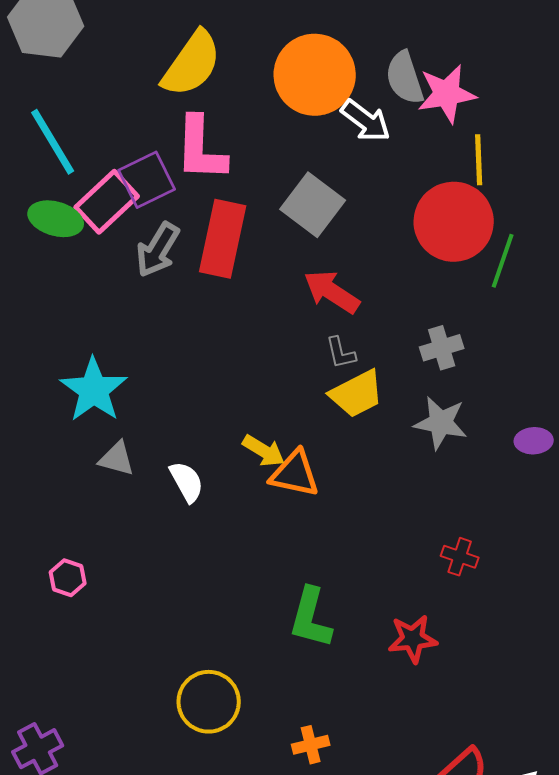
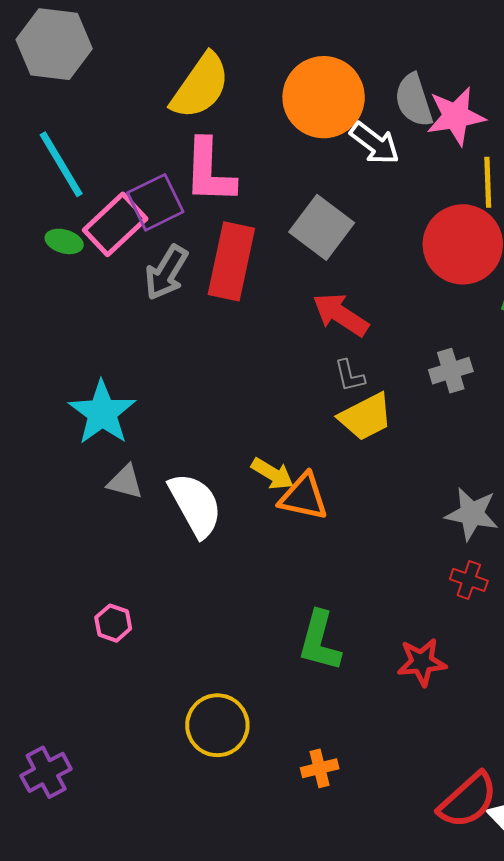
green ellipse: (56, 219) -> (64, 241), size x0.7
gray star: (441, 423) -> (472, 514), moved
white semicircle: (187, 482) -> (195, 505), size x1.6
pink hexagon: (68, 578) -> (113, 623), moved

